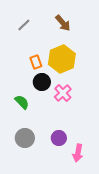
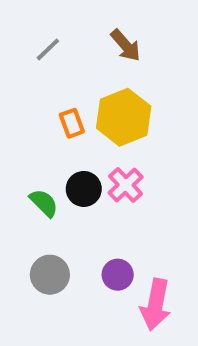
black circle: (42, 82) -> (84, 189), moved
pink arrow: (78, 153) -> (156, 305), size x1.4

